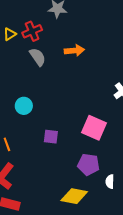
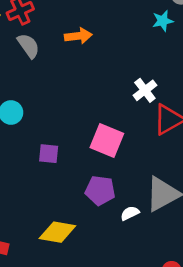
white semicircle: (110, 182) -> (130, 213), turned 64
yellow diamond: (74, 196) -> (57, 232), moved

